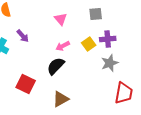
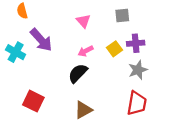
purple arrow: (23, 36) -> (41, 40), size x1.6
red square: (26, 84) -> (33, 101), moved
red trapezoid: (124, 93) -> (137, 103), moved

